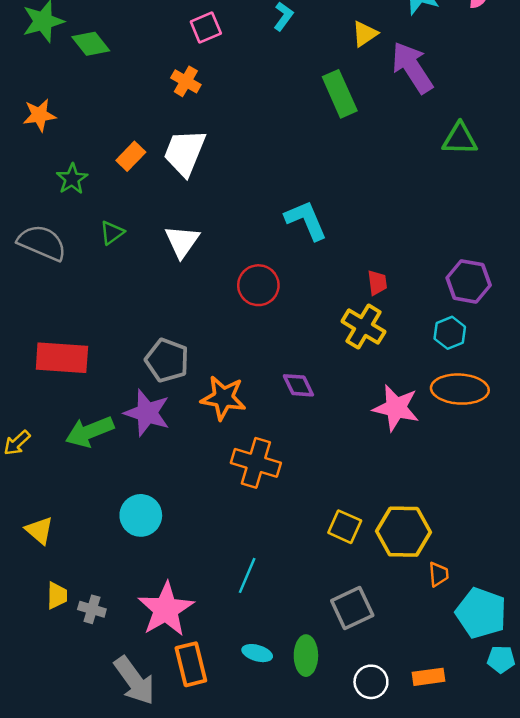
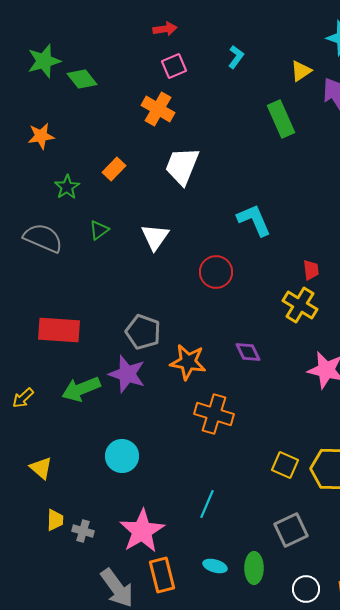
orange cross: (186, 81) -> (158, 109), size x1.4
white trapezoid: (185, 153) -> (182, 166), moved

